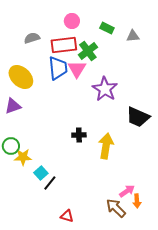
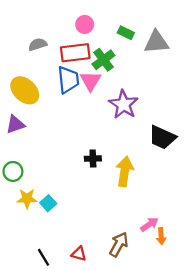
gray triangle: (133, 36) -> (156, 42), size x1.6
yellow star: (23, 157) -> (27, 198), moved
black line: (50, 183) -> (44, 257), moved, turned -70
brown arrow: (116, 208) -> (119, 244), moved, turned 75

